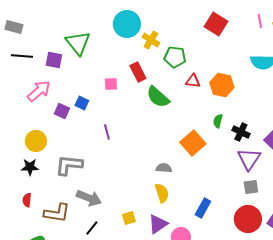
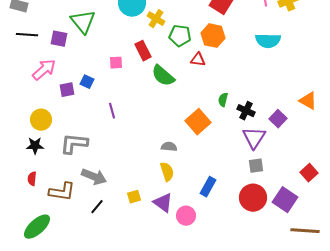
orange hexagon: (222, 85) -> (213, 36), moved
purple square: (62, 111) -> (67, 90), turned -35
purple triangle: (158, 224) -> (163, 203), turned -50

